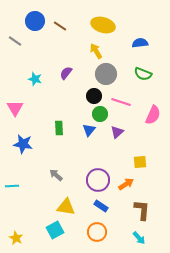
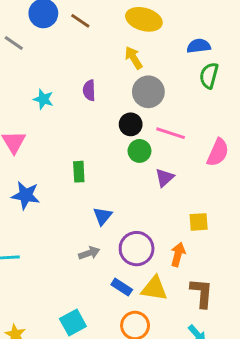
purple semicircle: (66, 73) -> (89, 90), turned -40
green semicircle: (143, 74) -> (209, 76), moved, turned 84
blue triangle: (89, 130) -> (103, 216), moved
gray arrow: (56, 175) -> (89, 253), moved, turned 120
orange arrow: (126, 184) -> (178, 254), turned -42
blue rectangle: (101, 206) -> (122, 287), moved
yellow triangle: (66, 207) -> (154, 289), moved

